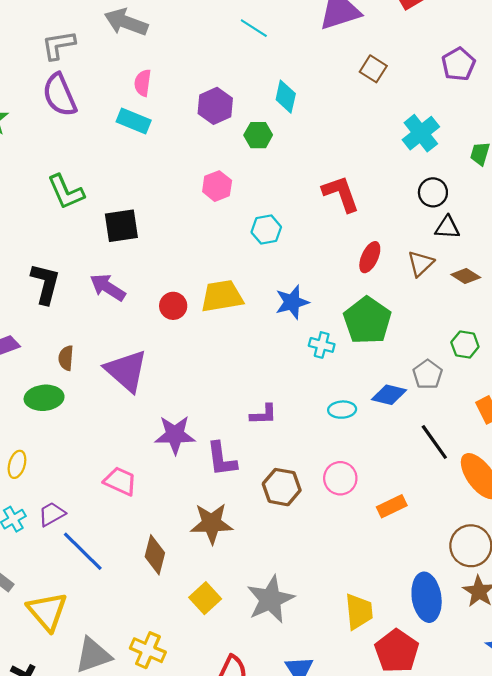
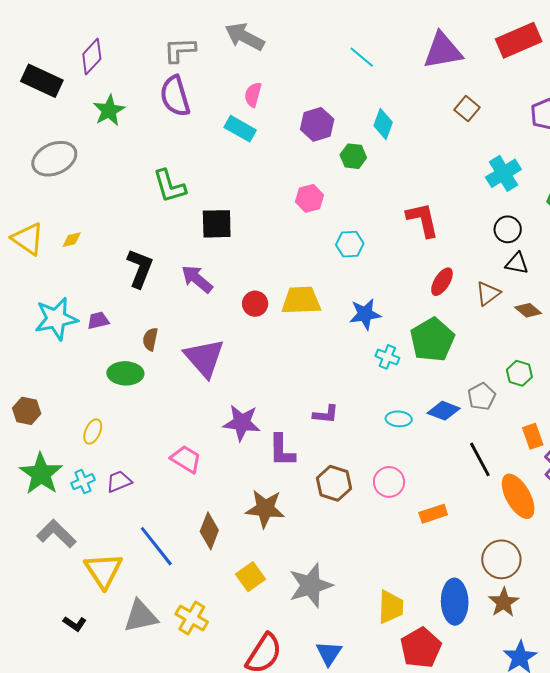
blue line: (83, 551) -> (156, 546), moved

